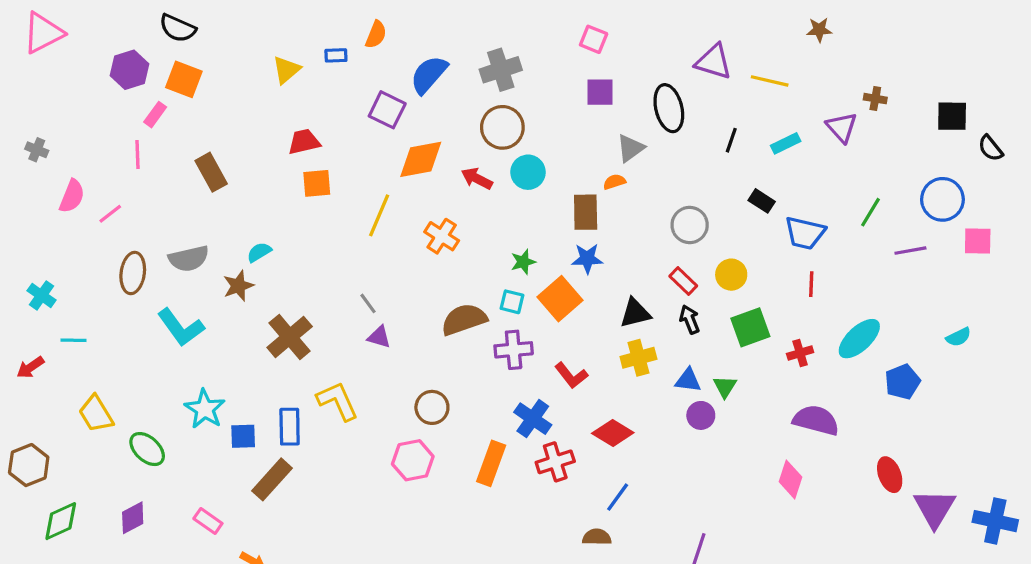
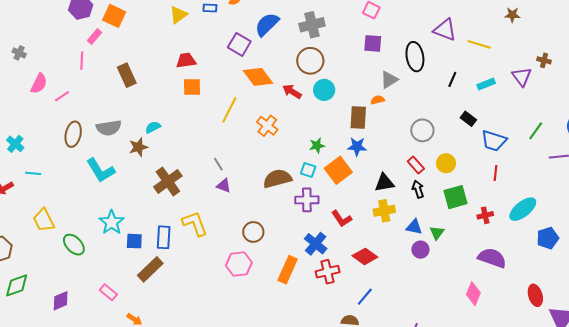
orange diamond: (421, 159) -> (258, 77), turned 60
purple diamond: (133, 518) -> (61, 301), moved

